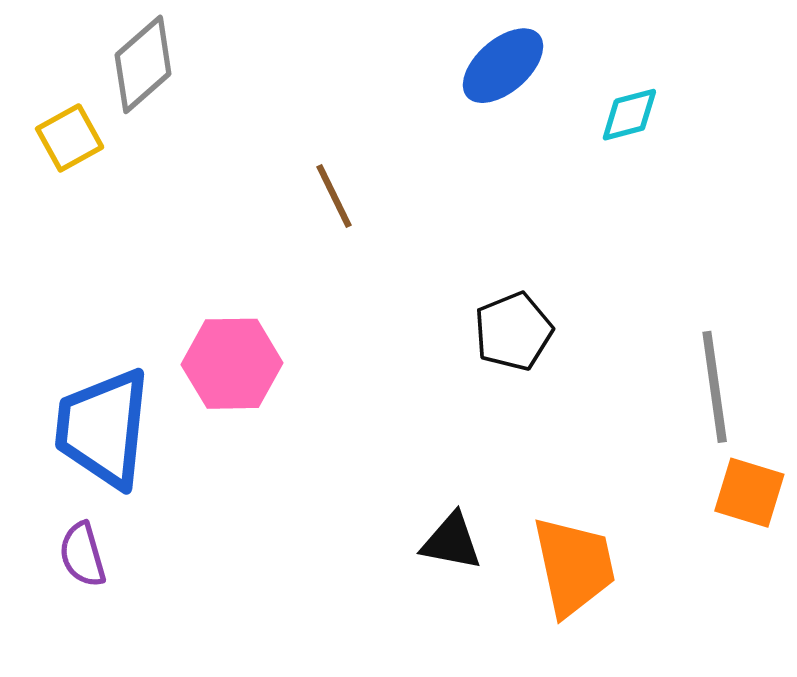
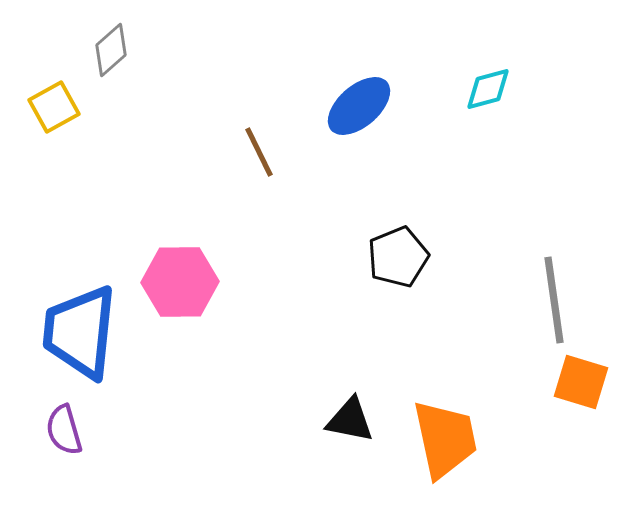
gray diamond: (143, 64) -> (111, 50), size x0.7
blue ellipse: (503, 66) -> (359, 106), moved

